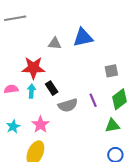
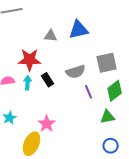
gray square: (111, 71) -> (107, 63), size x1.5
gray semicircle: (68, 105) -> (76, 72), moved
pink star: (40, 125) -> (47, 124), moved

